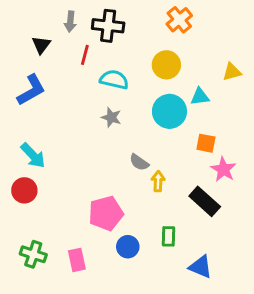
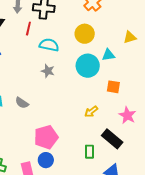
gray semicircle: (139, 162) -> (22, 103), moved
pink star: (223, 169) -> (127, 115), moved
yellow arrow: (158, 181) -> (91, 112), moved, turned -128
black rectangle: (205, 201) -> (112, 139), moved
blue circle: (128, 247) -> (46, 160), moved

